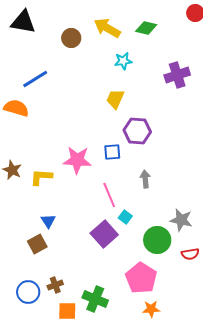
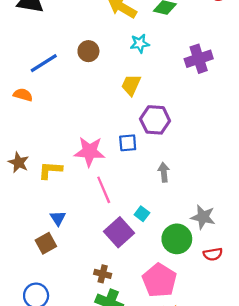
brown circle: (71, 38) -> (88, 51), moved
orange semicircle: (16, 108) -> (23, 95), size x0.7
pink line: (109, 195) -> (104, 190), moved
brown cross: (55, 285) -> (103, 274), moved, turned 35

